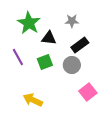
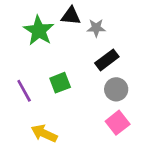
black triangle: (49, 38) -> (71, 16), moved
purple line: (18, 57) -> (24, 91), moved
gray circle: (72, 65) -> (116, 89), moved

